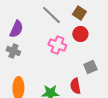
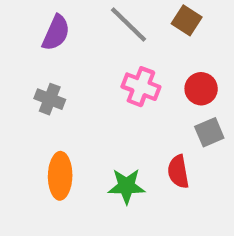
purple semicircle: (16, 29) -> (56, 33), moved
red circle: (80, 34) -> (201, 89), moved

